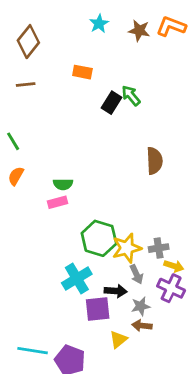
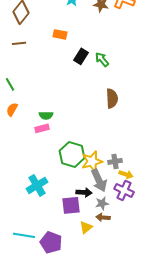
green arrow: (131, 96) -> (102, 59), moved
gray arrow: (136, 274) -> (99, 180), size x1.6
cyan cross: (77, 279) -> (37, 185), moved

